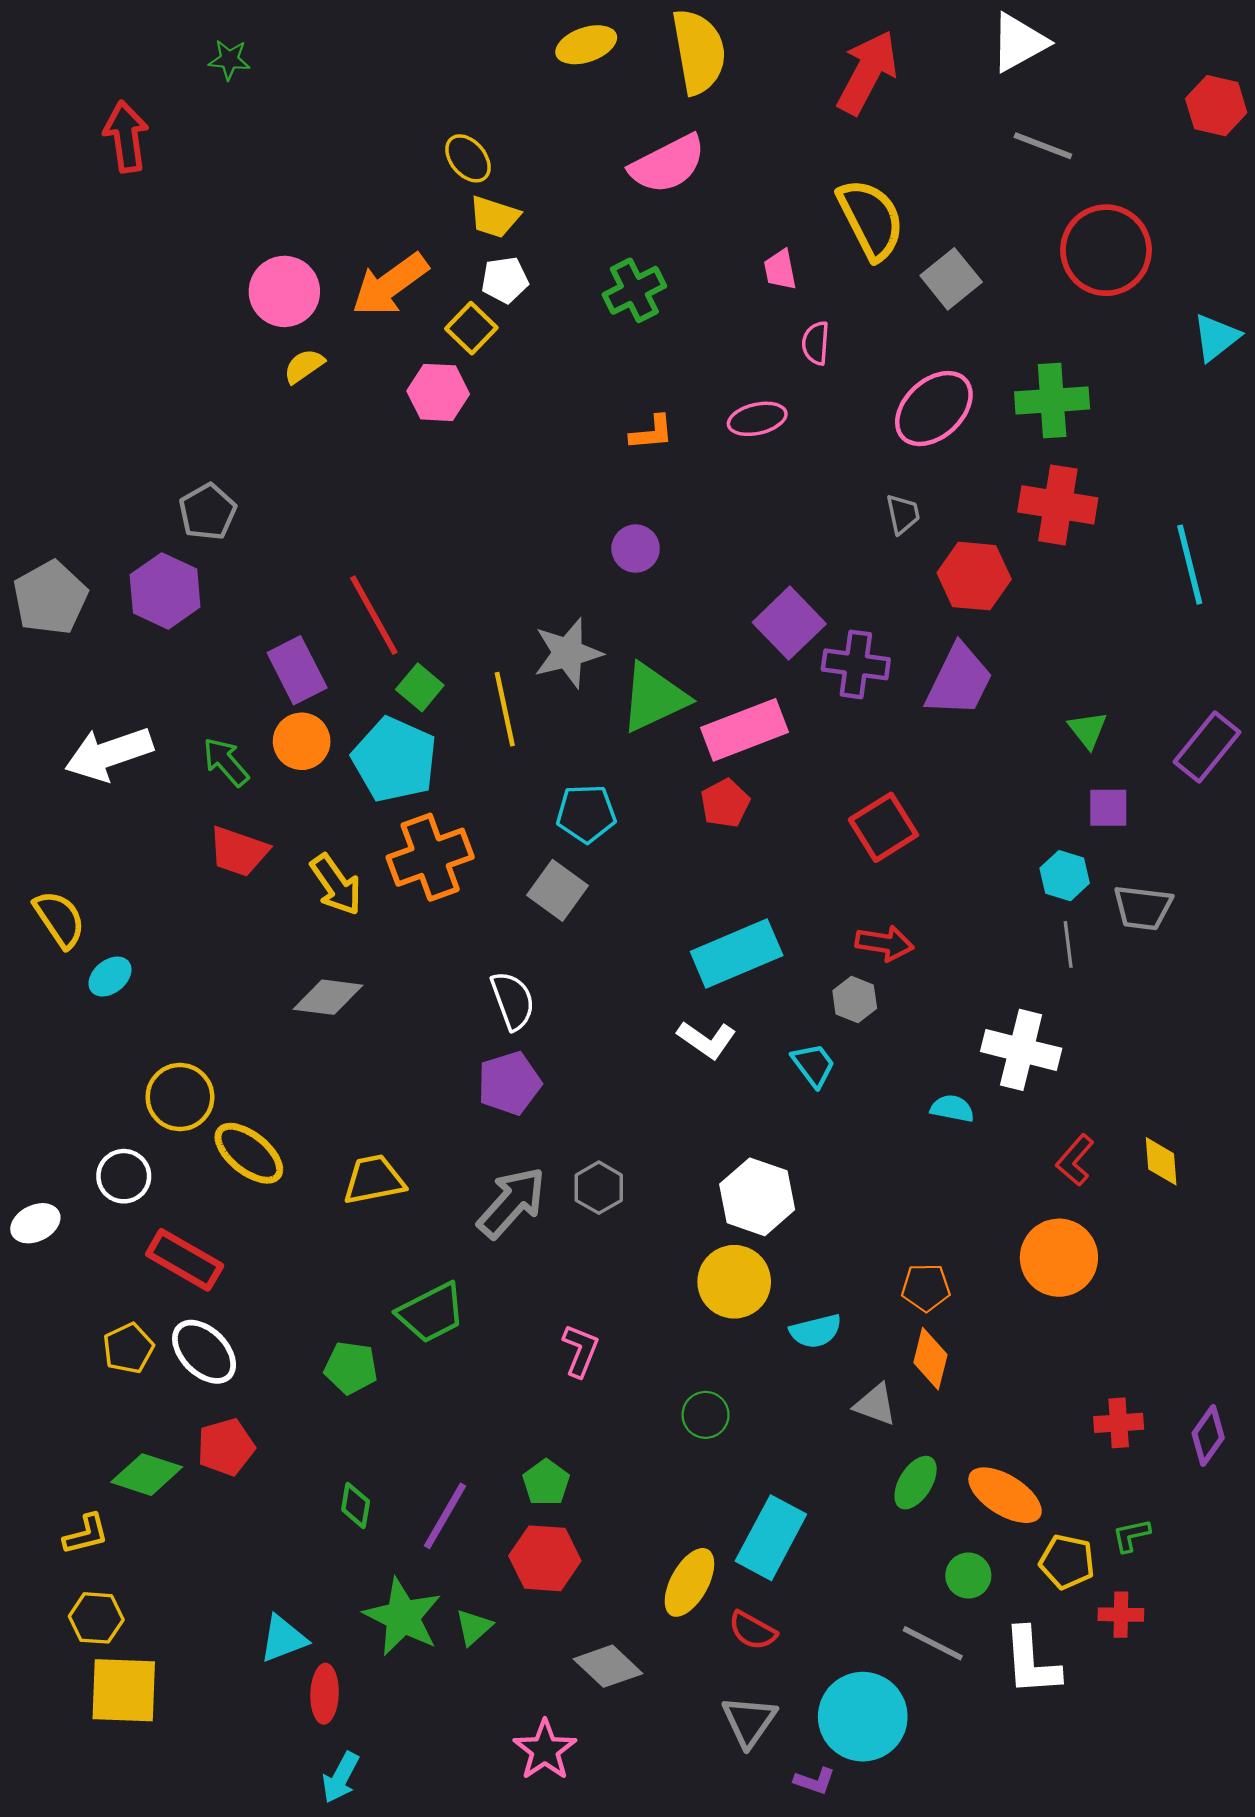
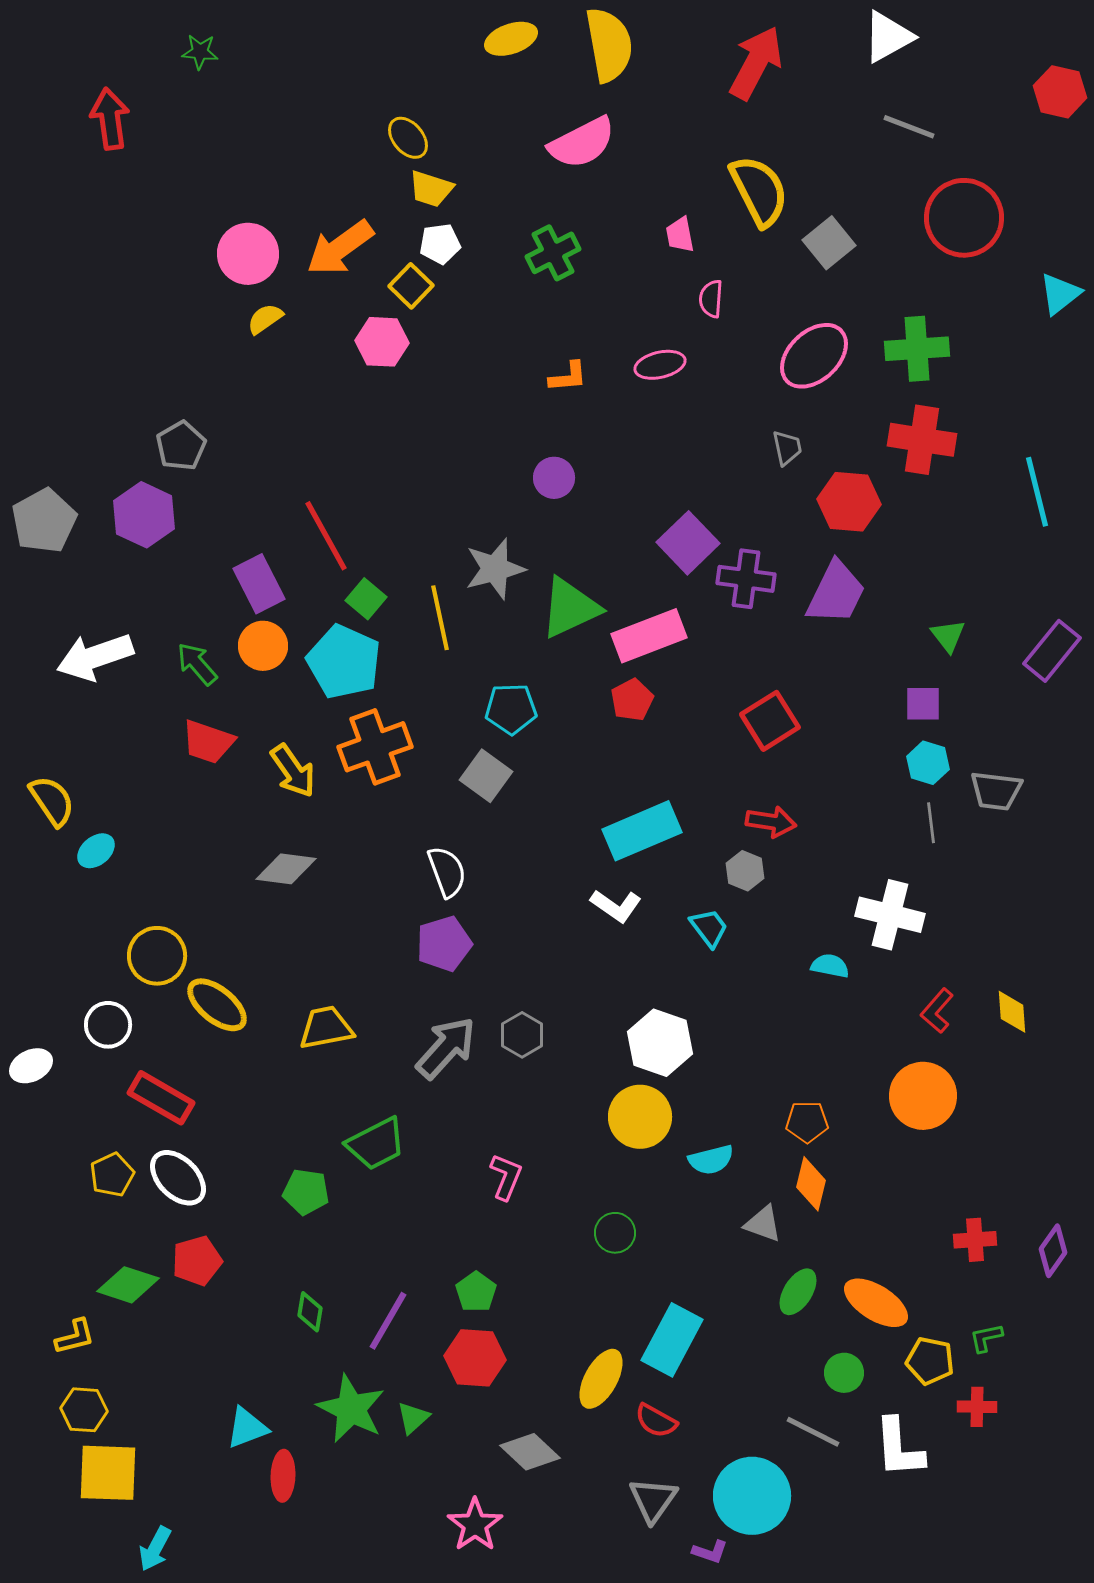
purple square: (1108, 808) -> (923, 704), moved
cyan arrow: (341, 1777) -> (155, 1549), moved

